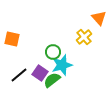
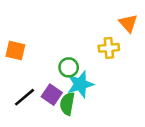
yellow cross: (84, 37) -> (109, 48), turned 35
green semicircle: (52, 80) -> (67, 104), turned -42

